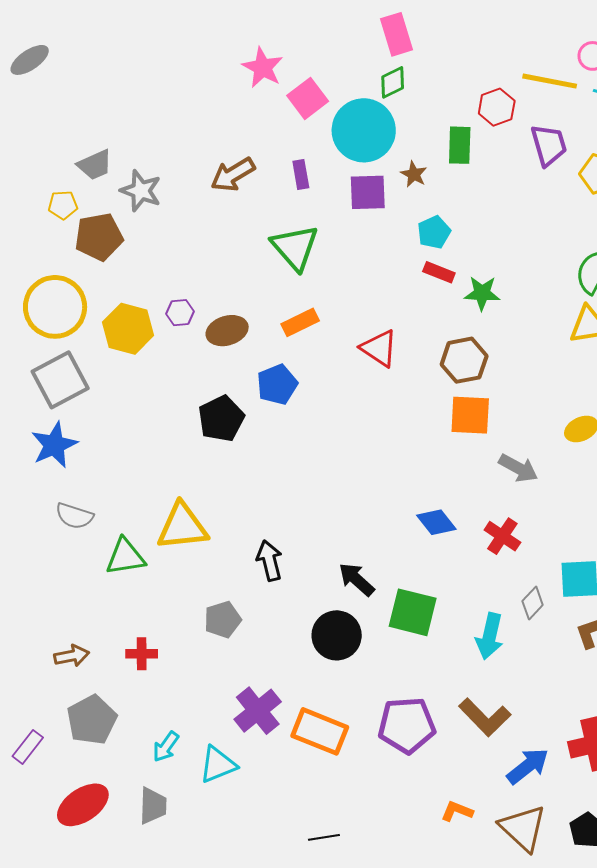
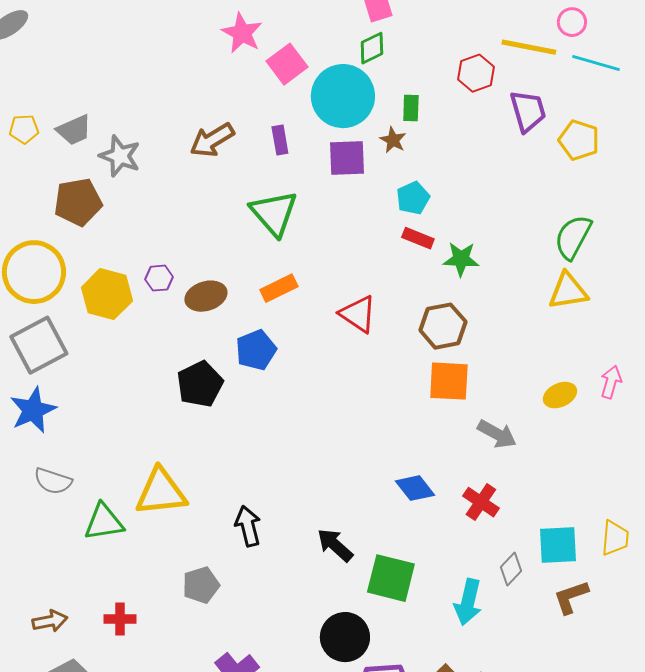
green rectangle: (460, 145) -> (411, 108), moved, size x0.7
yellow pentagon: (63, 205) -> (24, 129), moved
black circle: (337, 635) -> (345, 637), moved

